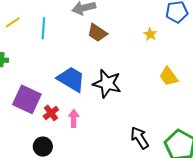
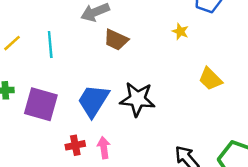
blue trapezoid: (71, 79) -> (93, 101), turned -80
purple square: (27, 99) -> (41, 104), moved
red cross: (51, 113) -> (75, 145), turned 35

